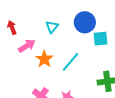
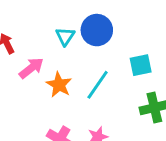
blue circle: (85, 22) -> (97, 30), moved
cyan square: (101, 39) -> (141, 65), moved

